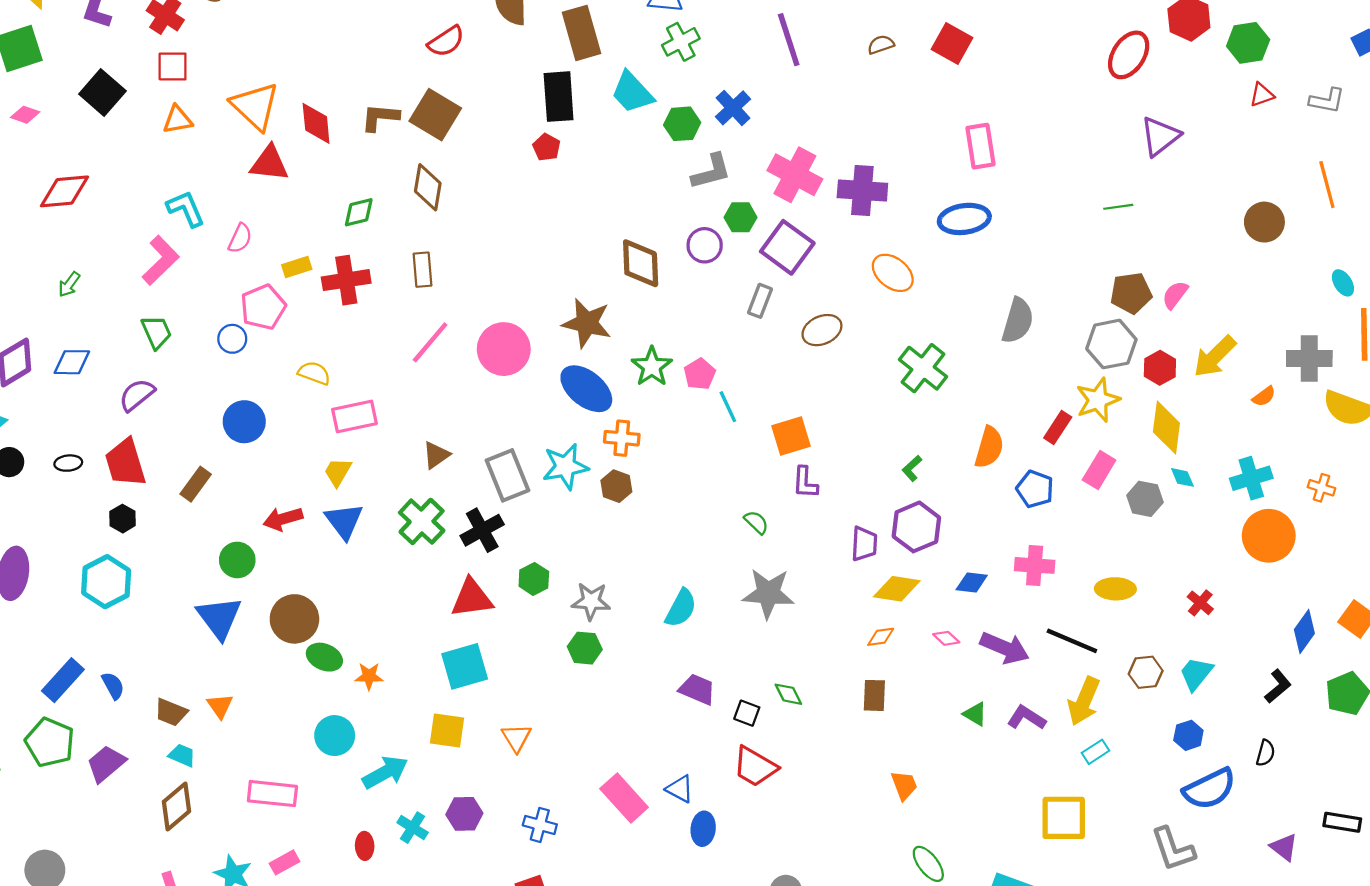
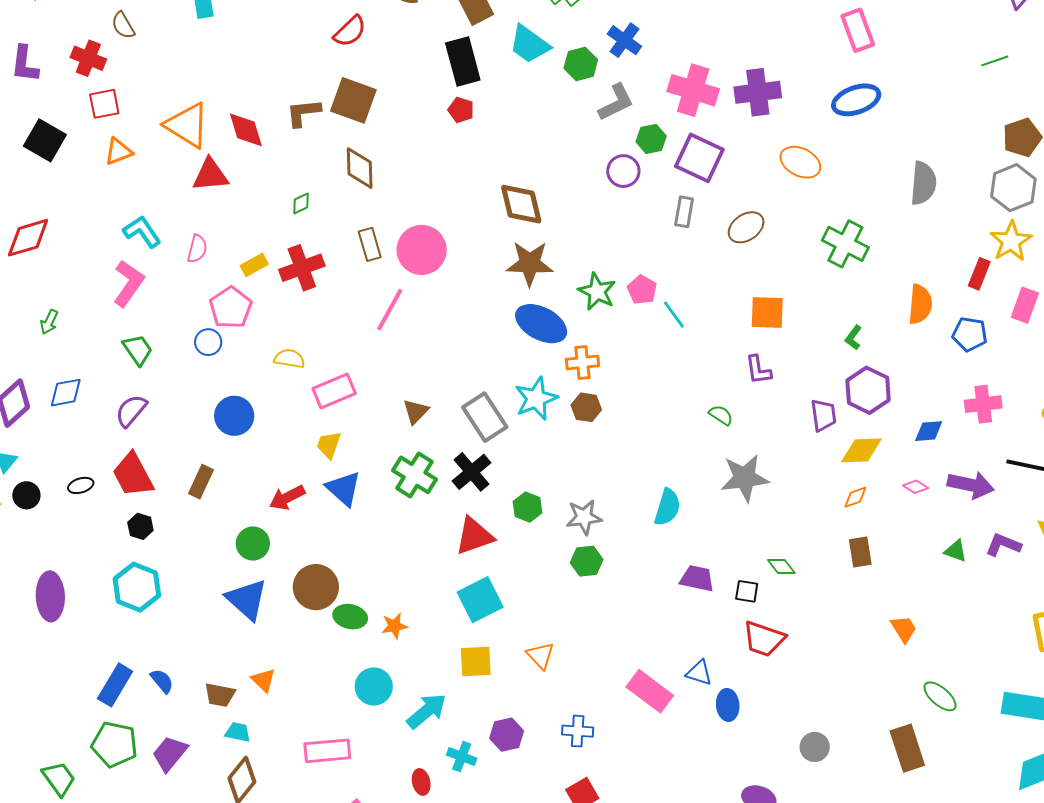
green diamond: (359, 212) -> (301, 203), size x0.7
brown diamond: (641, 263) -> (521, 204), moved
pink circle: (504, 349) -> (422, 250), moved
orange square: (791, 436) -> (767, 313), moved, turned 30

